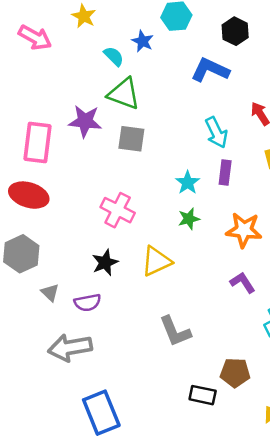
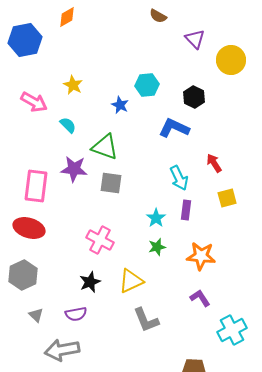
cyan semicircle: (114, 56) -> (68, 125), moved
gray triangle: (50, 293) -> (36, 315), moved
gray L-shape: (175, 331) -> (146, 320), moved

